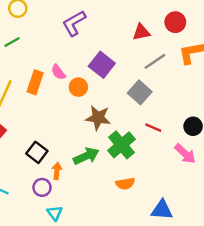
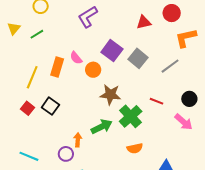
gray line: (155, 61) -> (170, 66), moved
gray square: (140, 92) -> (138, 58), moved
black square: (37, 152) -> (50, 106), moved

